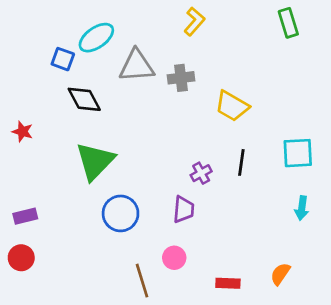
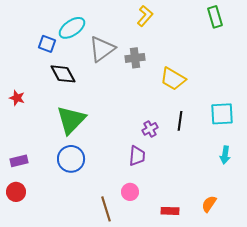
gray triangle: (137, 66) -> (102, 49), turned -32
blue circle: (121, 213) -> (71, 159), moved

